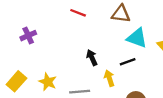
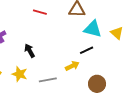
black arrow: (92, 58) -> (30, 51), moved
yellow arrow: (109, 78) -> (72, 66), turned 88

